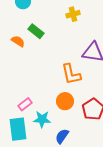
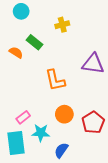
yellow cross: (73, 14) -> (62, 25), moved
orange L-shape: (71, 74) -> (55, 80), moved

